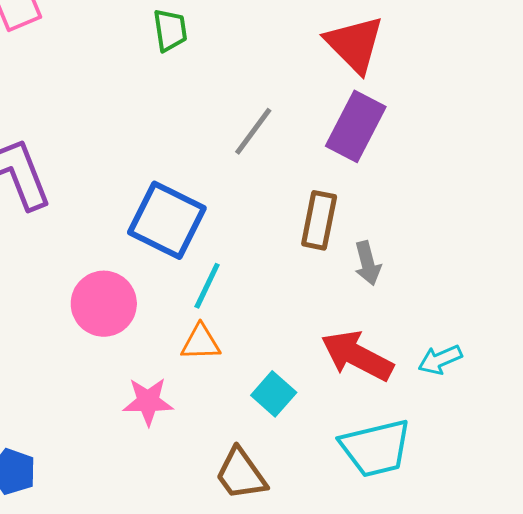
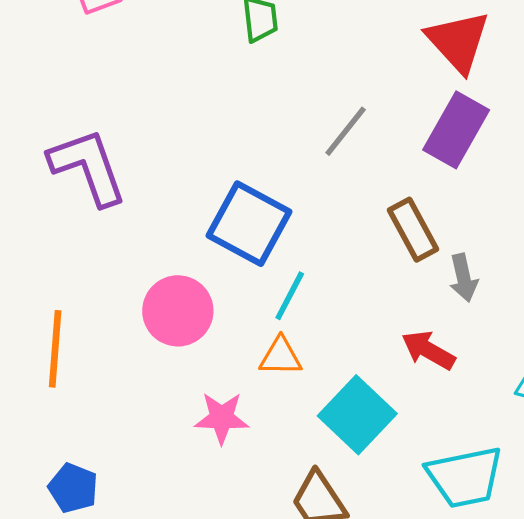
brown rectangle: (319, 220) -> (413, 230), turned -42
red arrow: (357, 356) -> (428, 350), moved, size x0.7
cyan square: (274, 394) -> (357, 415), size x1.6

